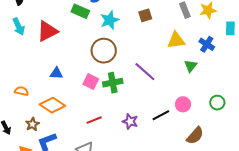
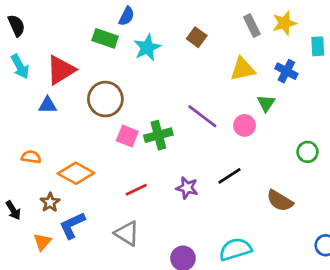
brown square: (145, 15) -> (197, 37), turned -32
brown circle: (104, 51) -> (105, 99), moved
blue triangle: (56, 73) -> (47, 105), moved
pink circle: (183, 104) -> (245, 125), moved
brown semicircle: (195, 136) -> (280, 201), turned 84

